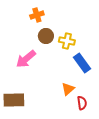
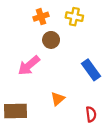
yellow cross: (67, 41) -> (74, 17), moved
orange triangle: (68, 89) -> (58, 99), moved

